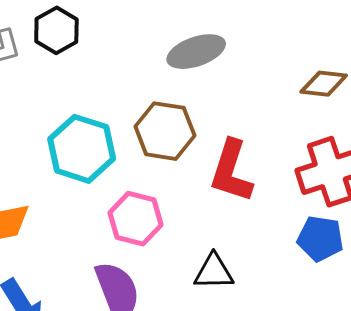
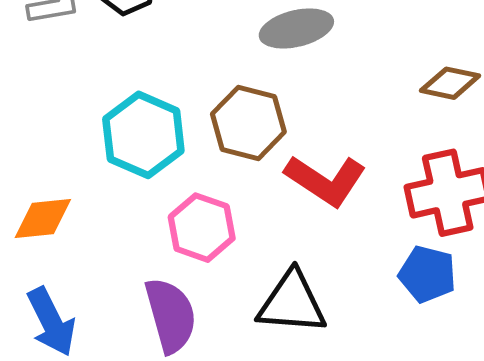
red L-shape: (231, 171) -> (326, 180), turned -80
black triangle: (214, 272) -> (292, 303), size x1.4

